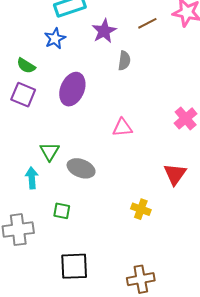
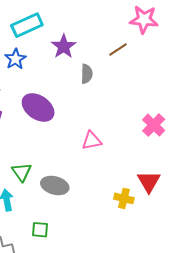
brown line: (147, 23) -> (118, 49), moved
purple ellipse: (72, 89) -> (38, 108), turned -72
yellow cross: (141, 209) -> (124, 198), moved

